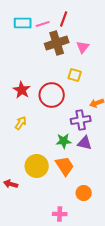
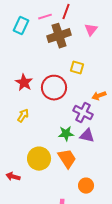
cyan rectangle: (23, 23) -> (21, 26), moved, turned -66
pink triangle: (83, 47) -> (91, 30), moved
purple cross: (81, 120) -> (83, 113), turned 36

